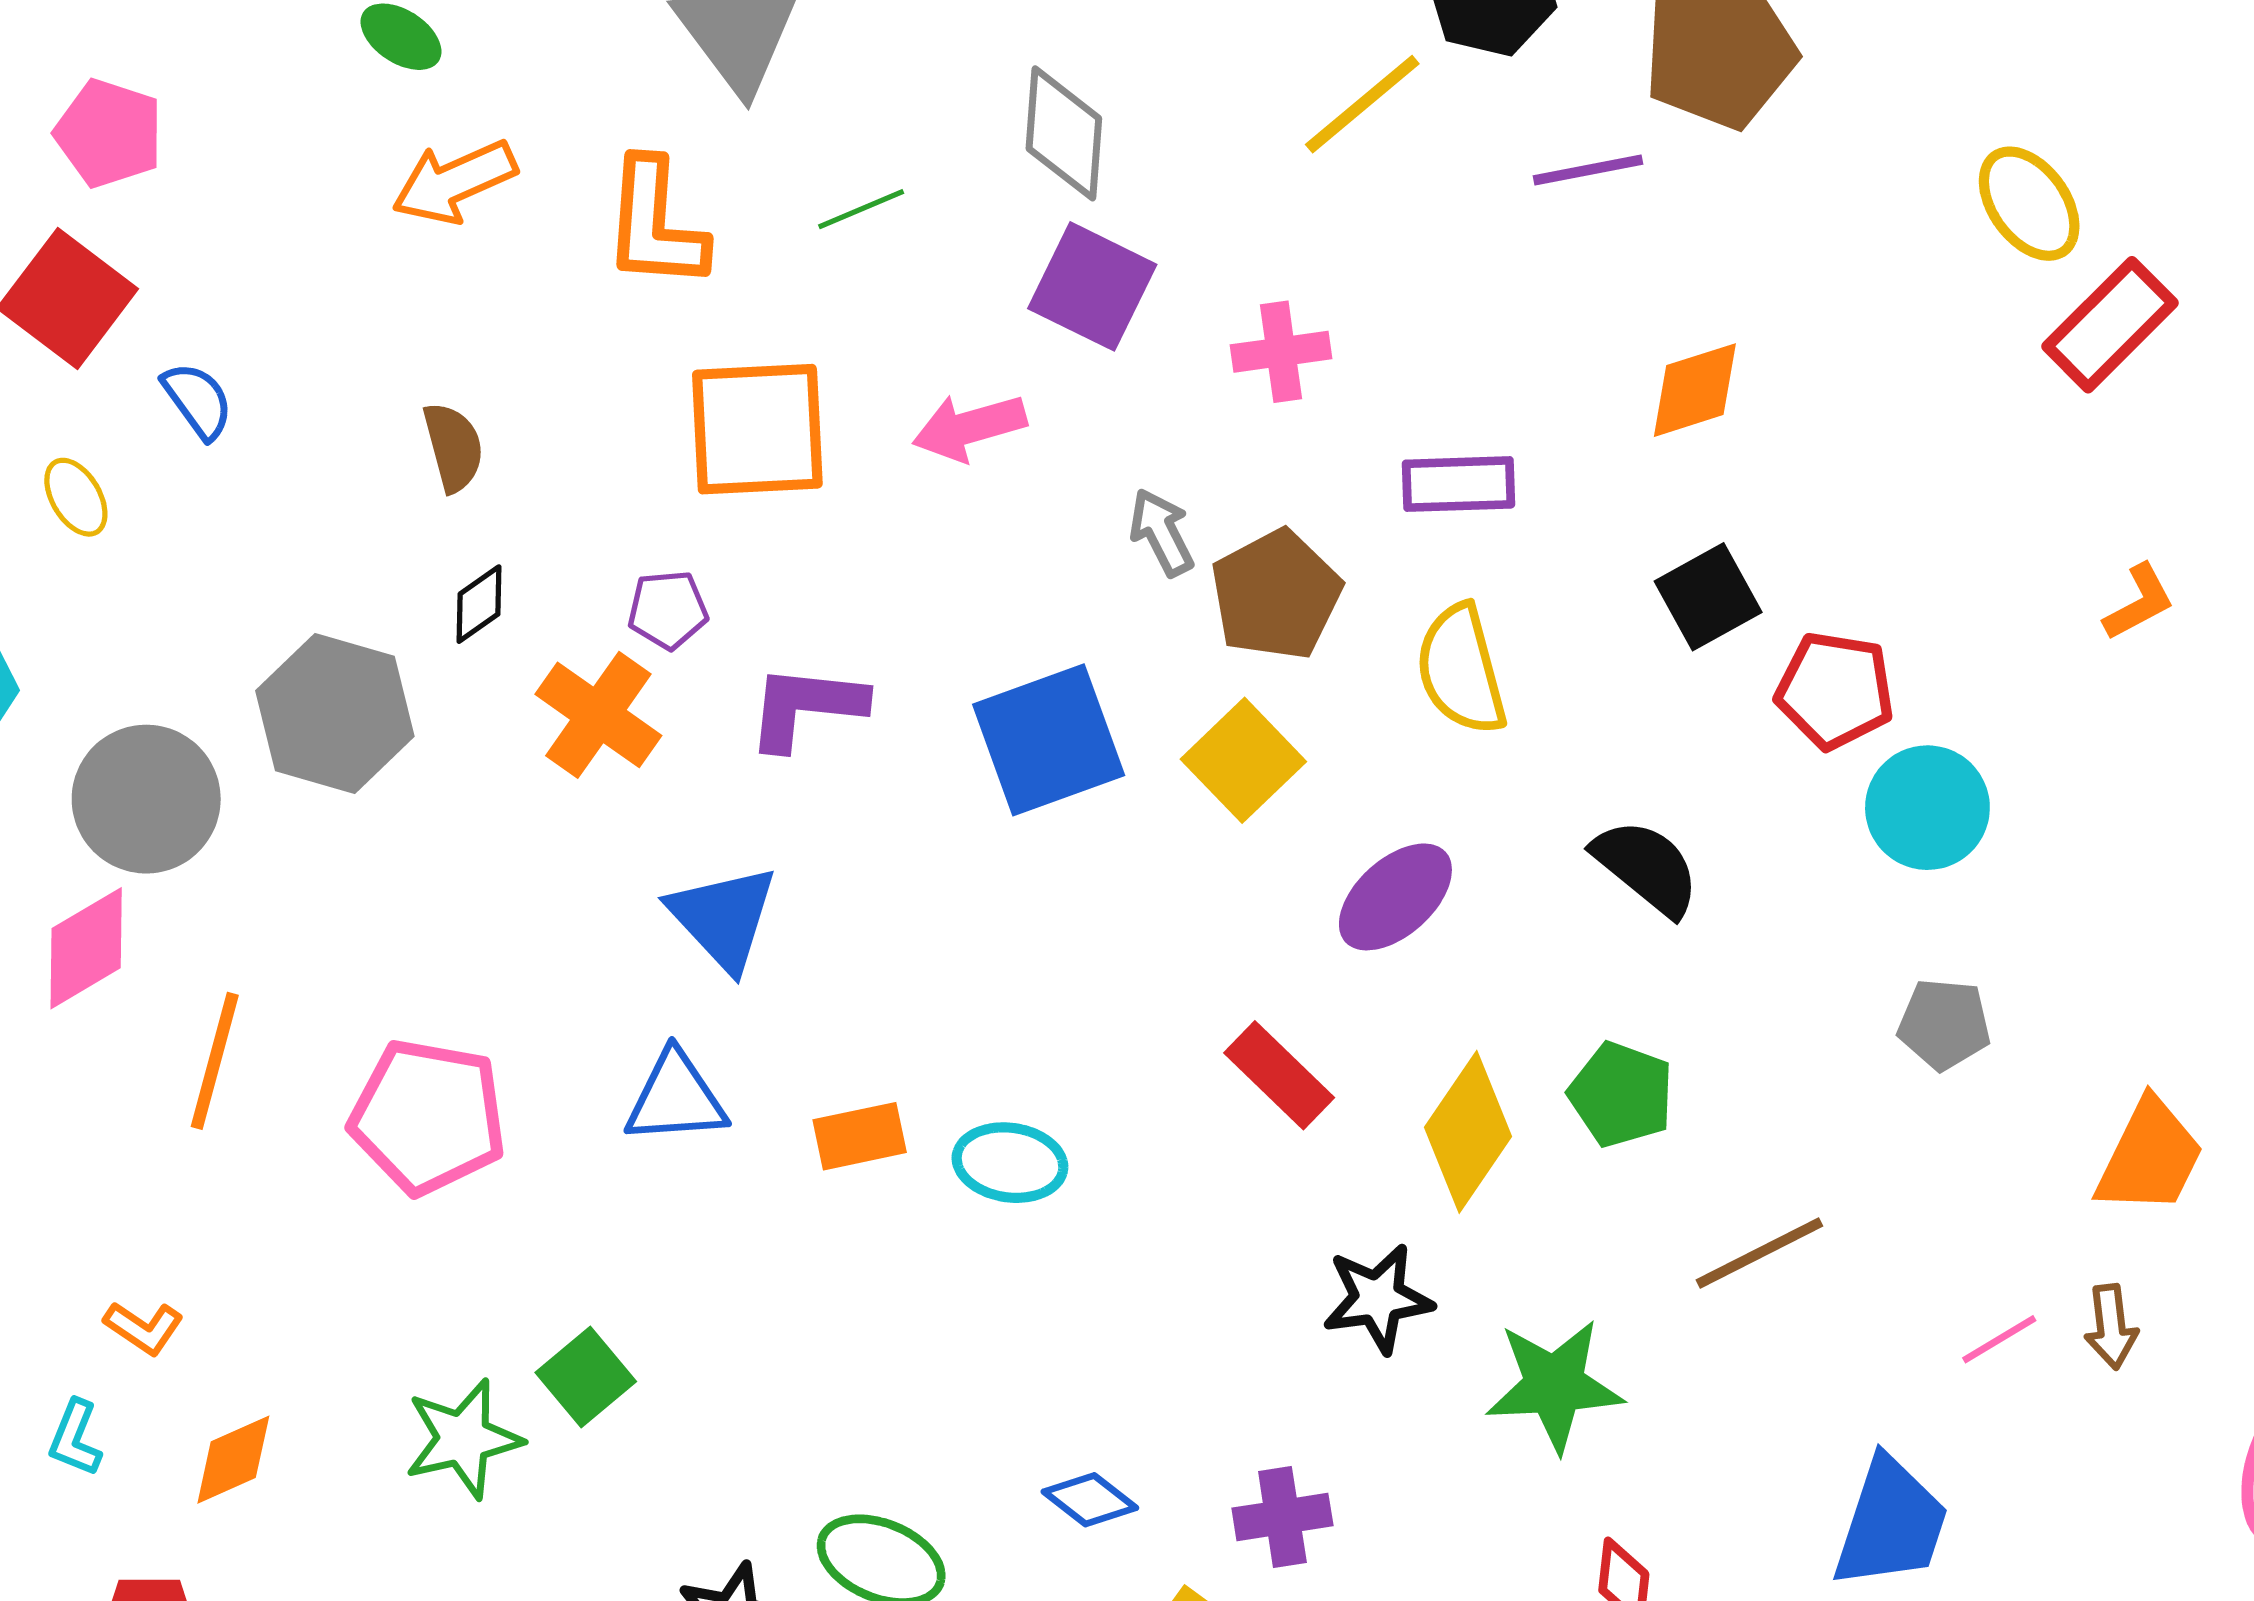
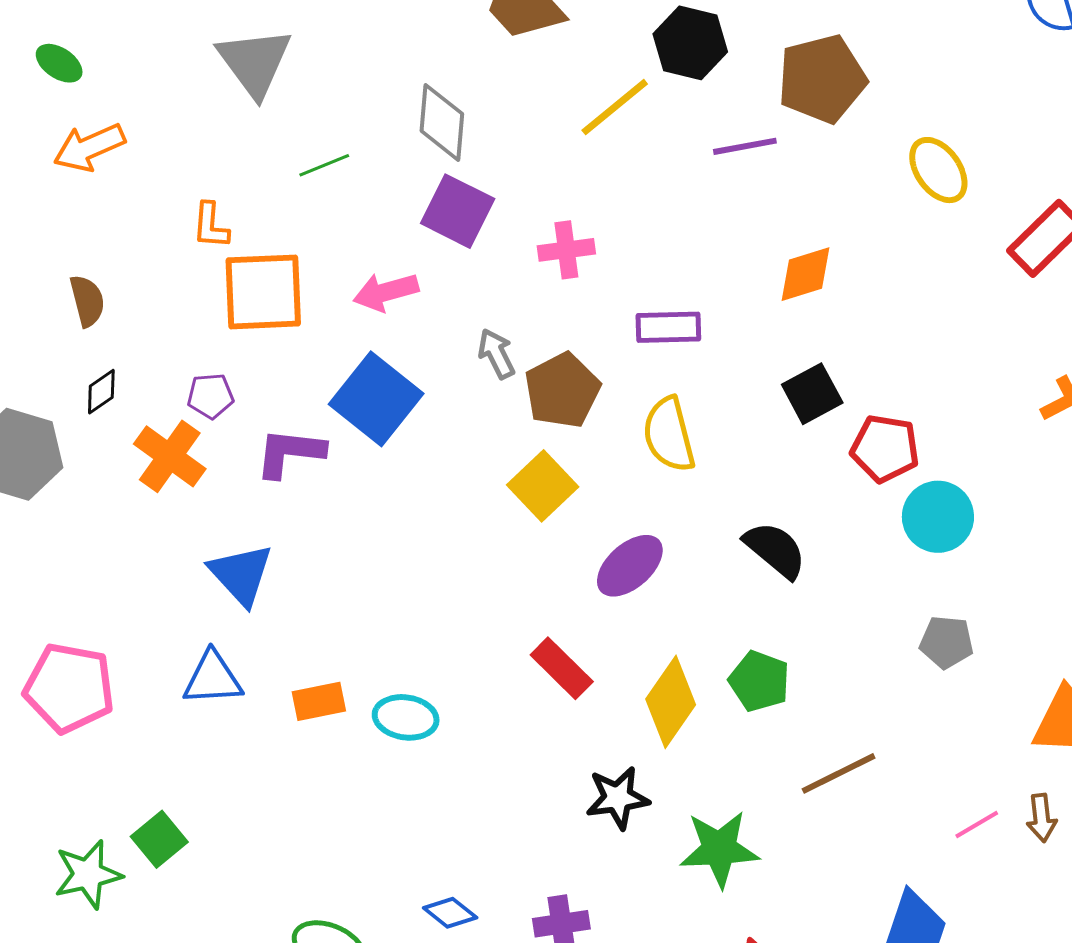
yellow ellipse: (2029, 204) -> (938, 170), moved
orange L-shape: (655, 224) -> (211, 226), moved, size x0.6
blue square: (1049, 740) -> (376, 399), moved, turned -32

